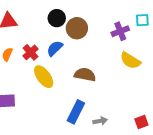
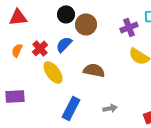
blue rectangle: (76, 112) -> (71, 108), moved
gray arrow: (100, 121) -> (110, 108), moved

